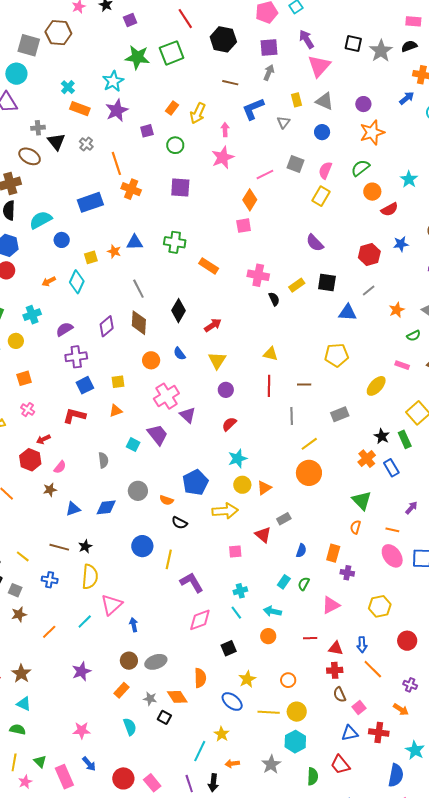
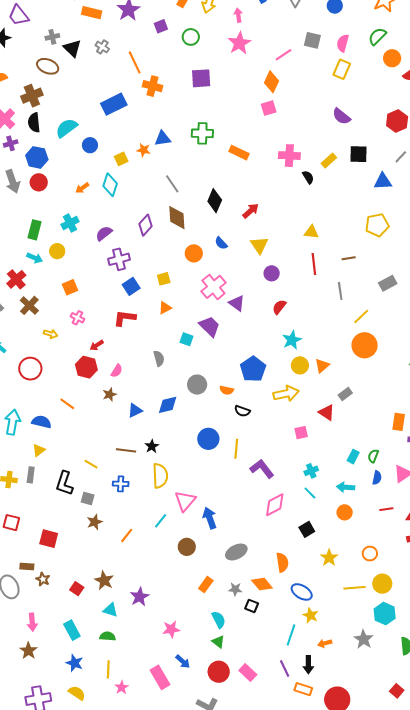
blue semicircle: (301, 551) -> (377, 478), moved
blue arrow: (134, 625) -> (210, 518), size x1.5
brown circle: (129, 661) -> (187, 547), moved
purple star: (81, 671) -> (140, 597), moved
blue ellipse: (232, 702) -> (302, 592), moved
green triangle: (40, 762) -> (218, 642), moved

